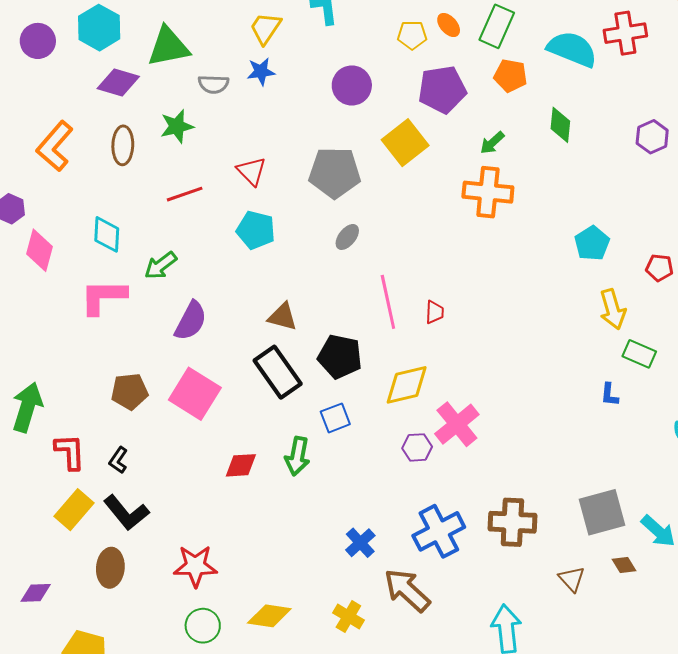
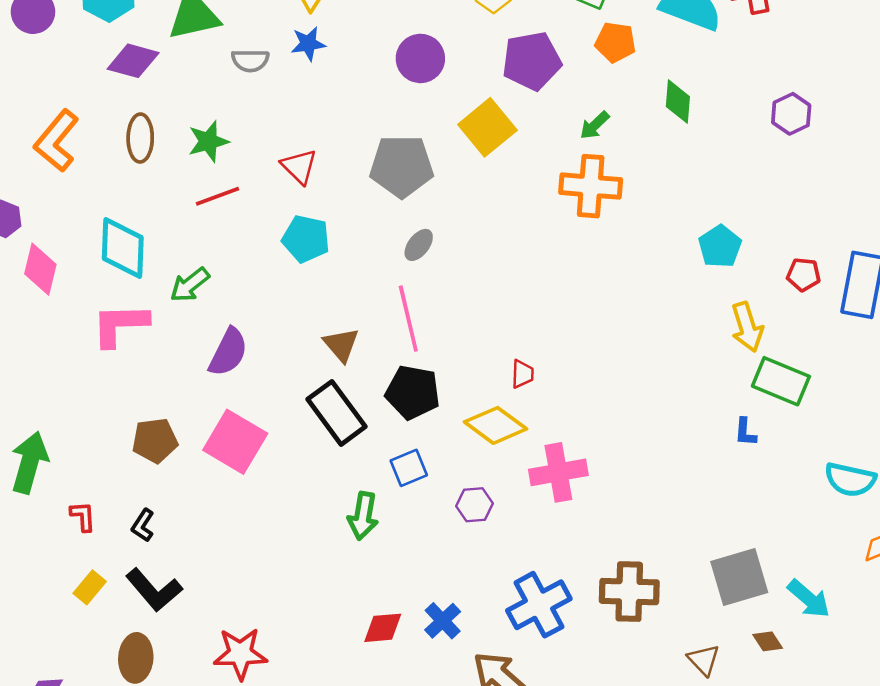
green star: (177, 126) -> (208, 141), moved
cyan diamond: (107, 234) -> (123, 248), size x1.4
pink line: (388, 302) -> (408, 319), moved
red trapezoid: (435, 312) -> (522, 374), moved
brown triangle: (283, 317) -> (341, 345), turned 36
green rectangle: (639, 354) -> (781, 381), size x1.4
yellow diamond: (407, 385) -> (496, 425), turned 51
pink cross: (457, 424) -> (558, 472), turned 30
purple hexagon: (417, 447) -> (474, 505), moved
red L-shape: (70, 452) -> (83, 516), size x0.7
red diamond: (241, 465) -> (383, 628), moved
yellow rectangle: (74, 510) -> (90, 587), size x0.7

